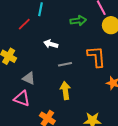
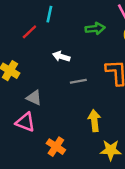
yellow arrow: (65, 91) -> (94, 121), moved

